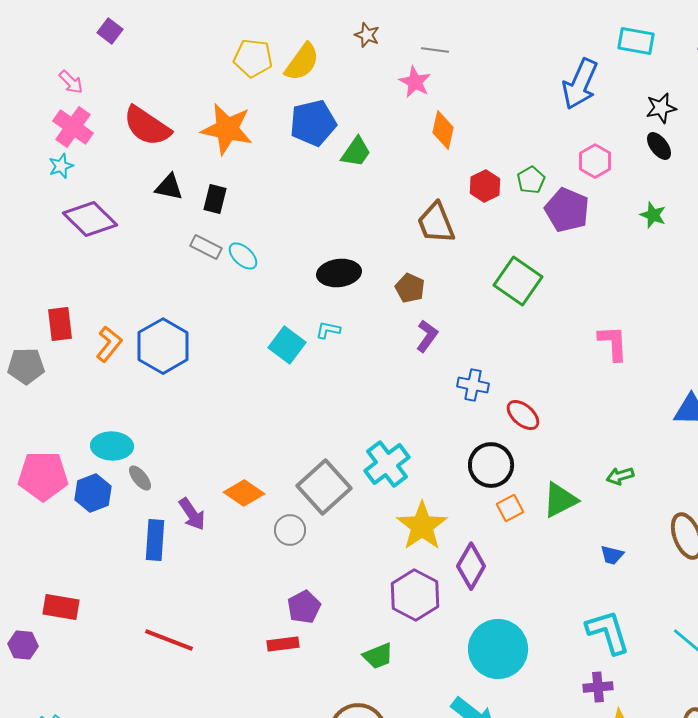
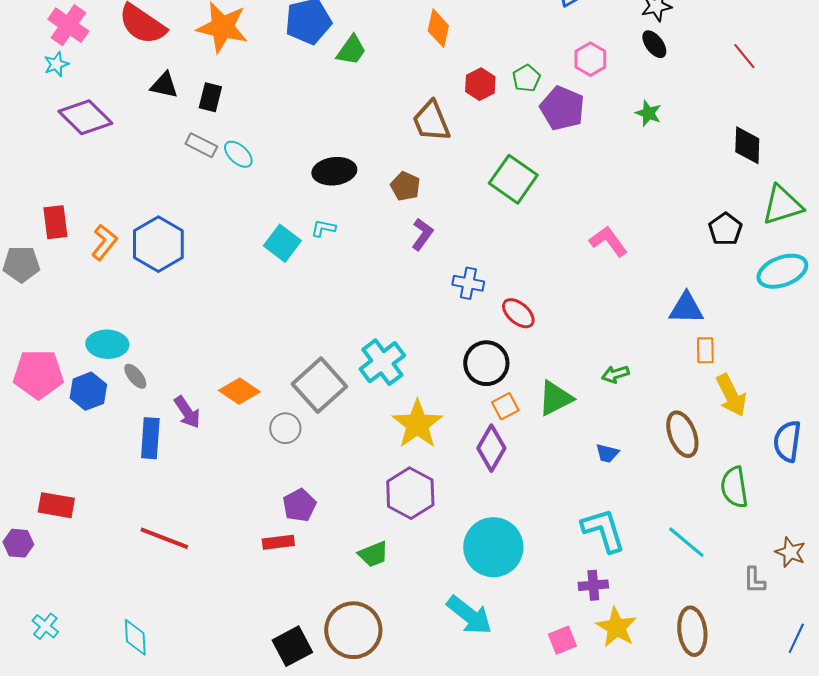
pink L-shape: (613, 343) -> (608, 241), turned -33
purple diamond: (471, 566) -> (491, 448), moved

